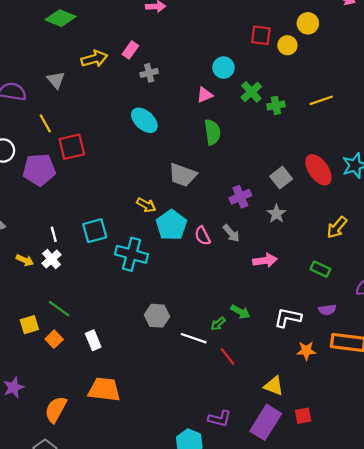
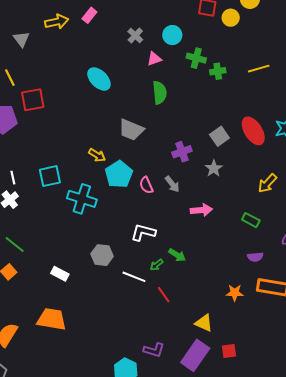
gray cross: (149, 73) -> (135, 36), moved, turned -35
green cross: (251, 92) -> (196, 58), turned -36
white L-shape: (288, 318) -> (143, 232), moved
white rectangle: (93, 340) -> (60, 274), moved, turned -42

